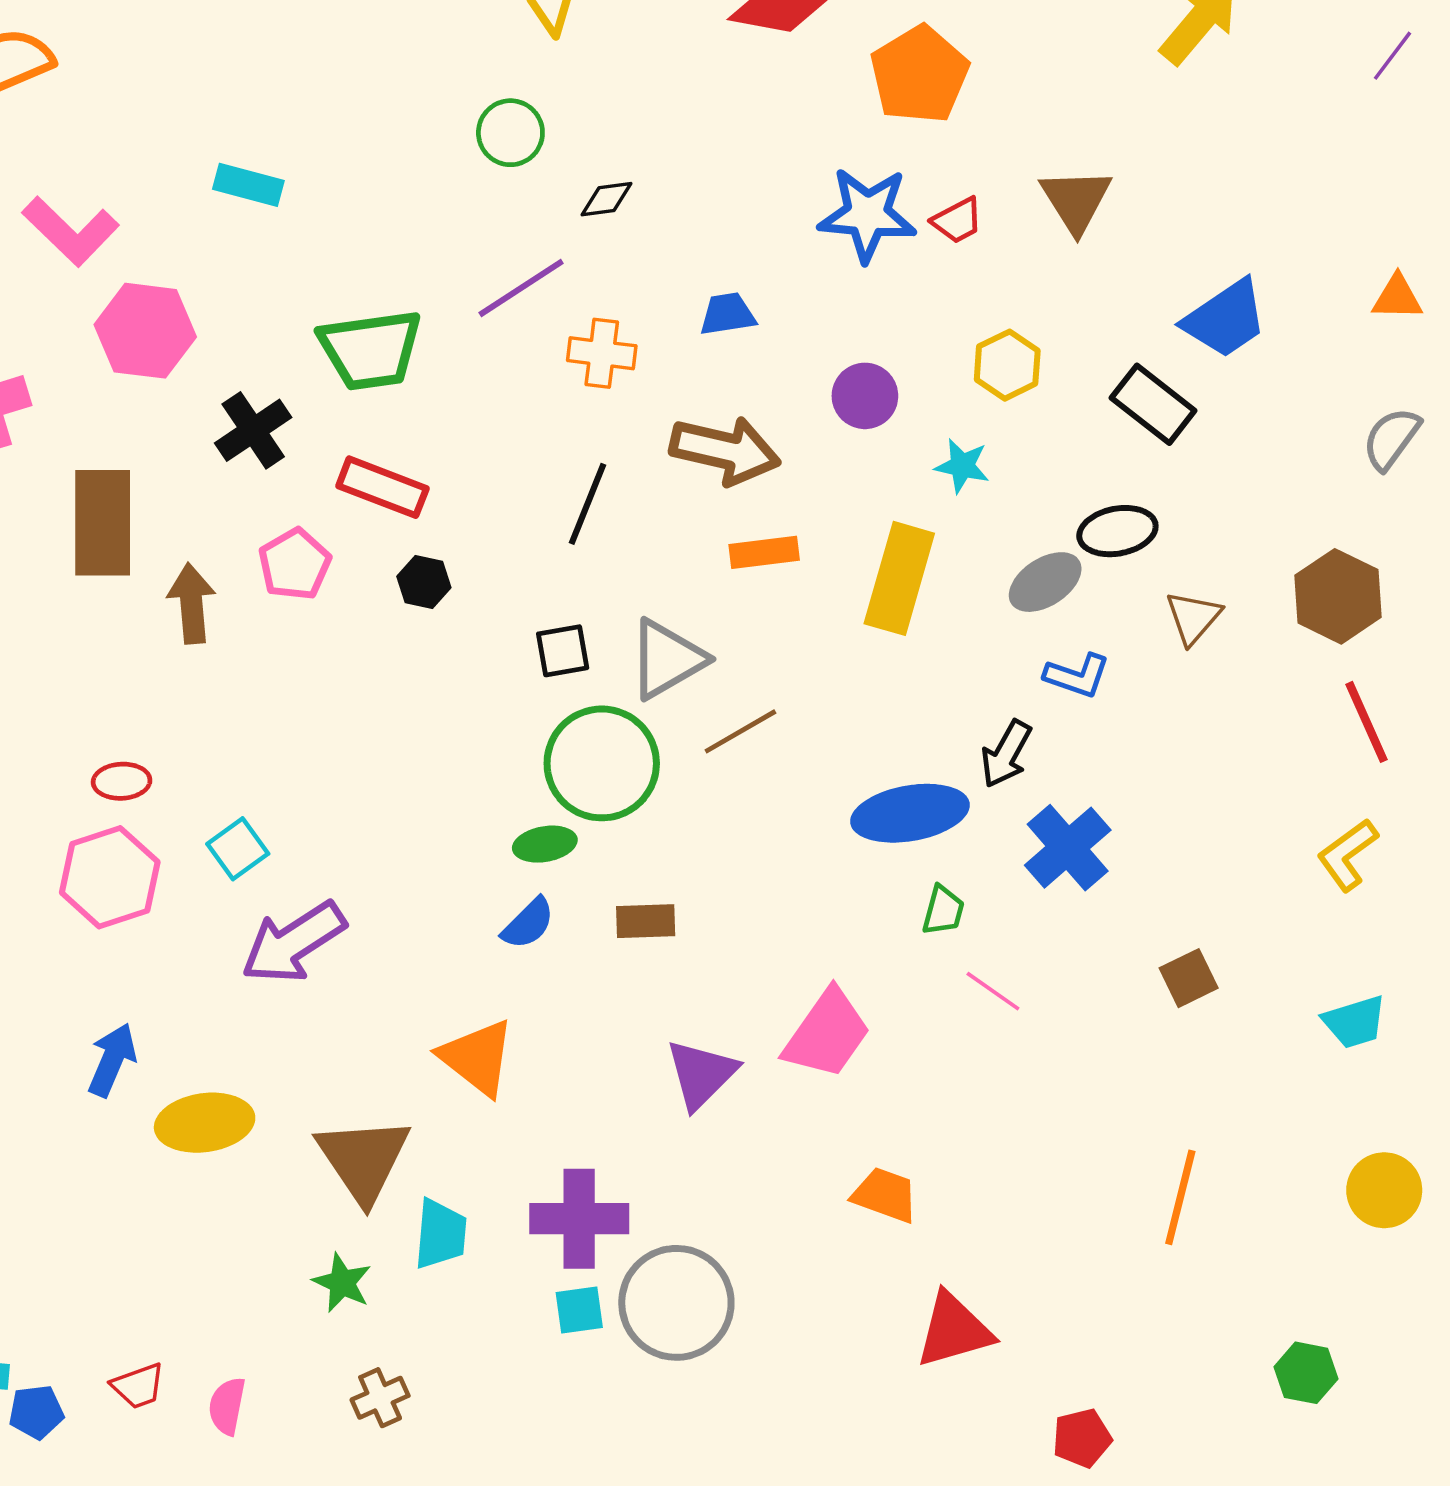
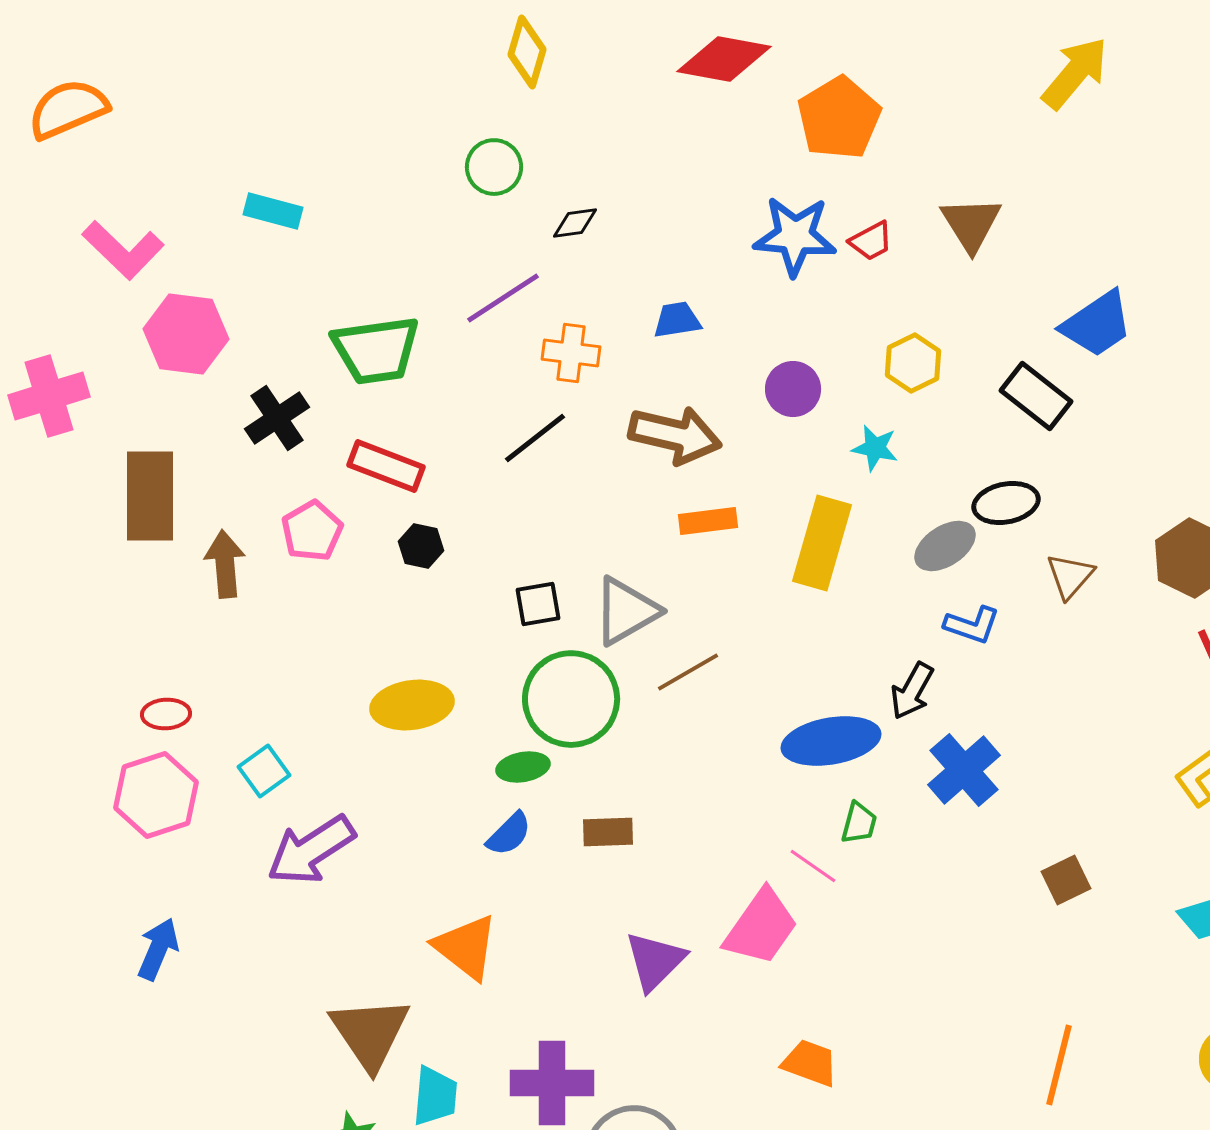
black line: (588, 504) -> (535, 438), moved, turned 30
pink line: (993, 991) -> (813, 866), moved
yellow ellipse: (205, 1123) -> (412, 705), moved

